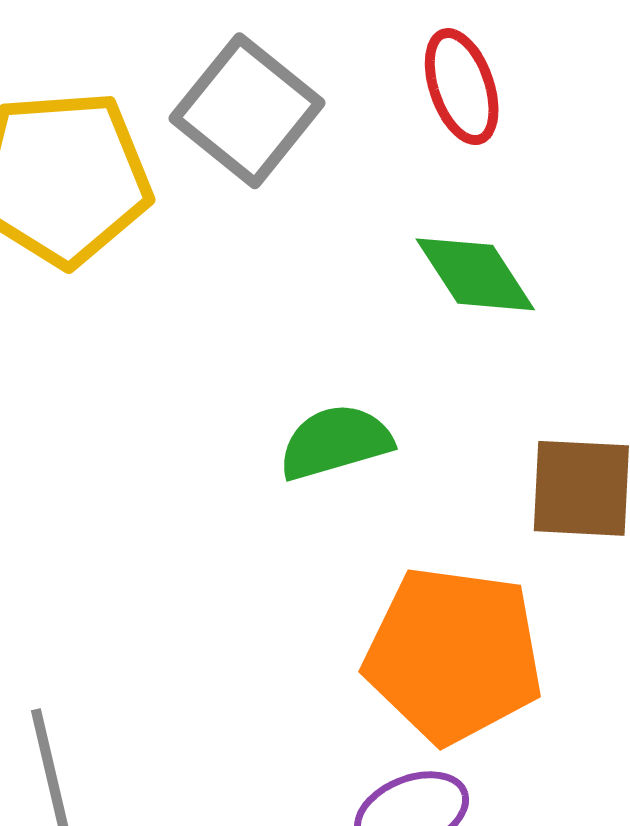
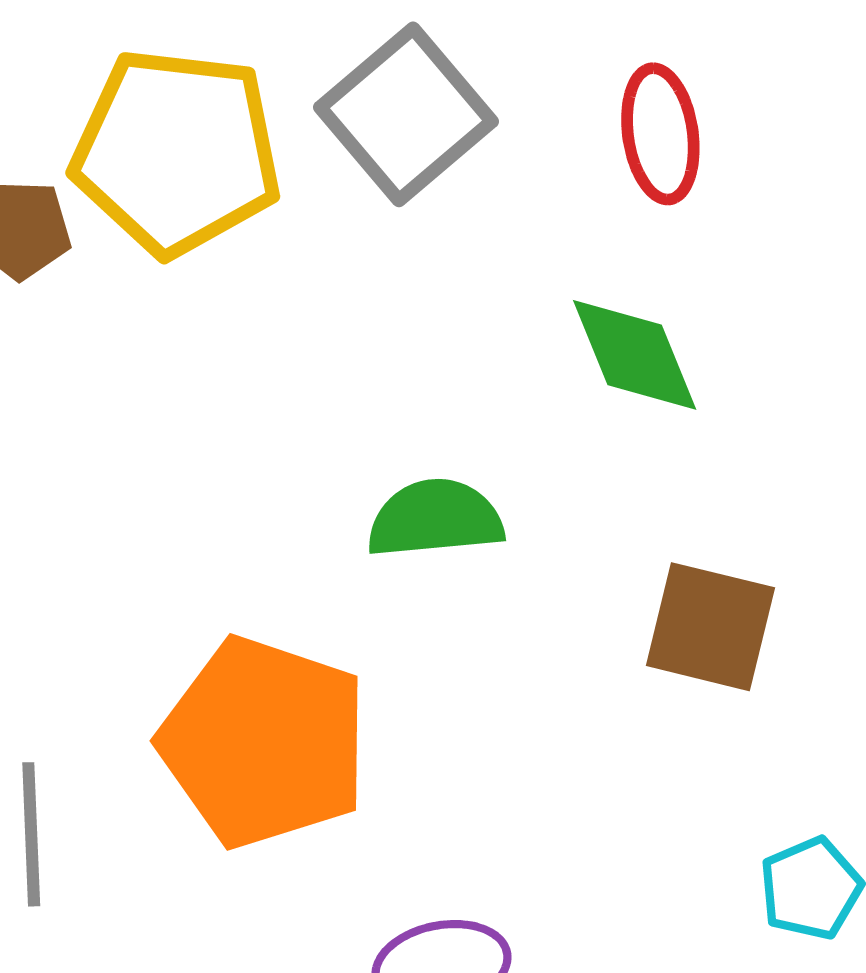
orange pentagon: (454, 655) -> (264, 742), moved

